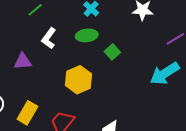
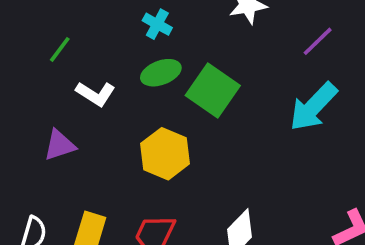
white L-shape: (49, 38) -> (96, 94), turned -80
green square: (112, 52) -> (213, 91), size x1.8

